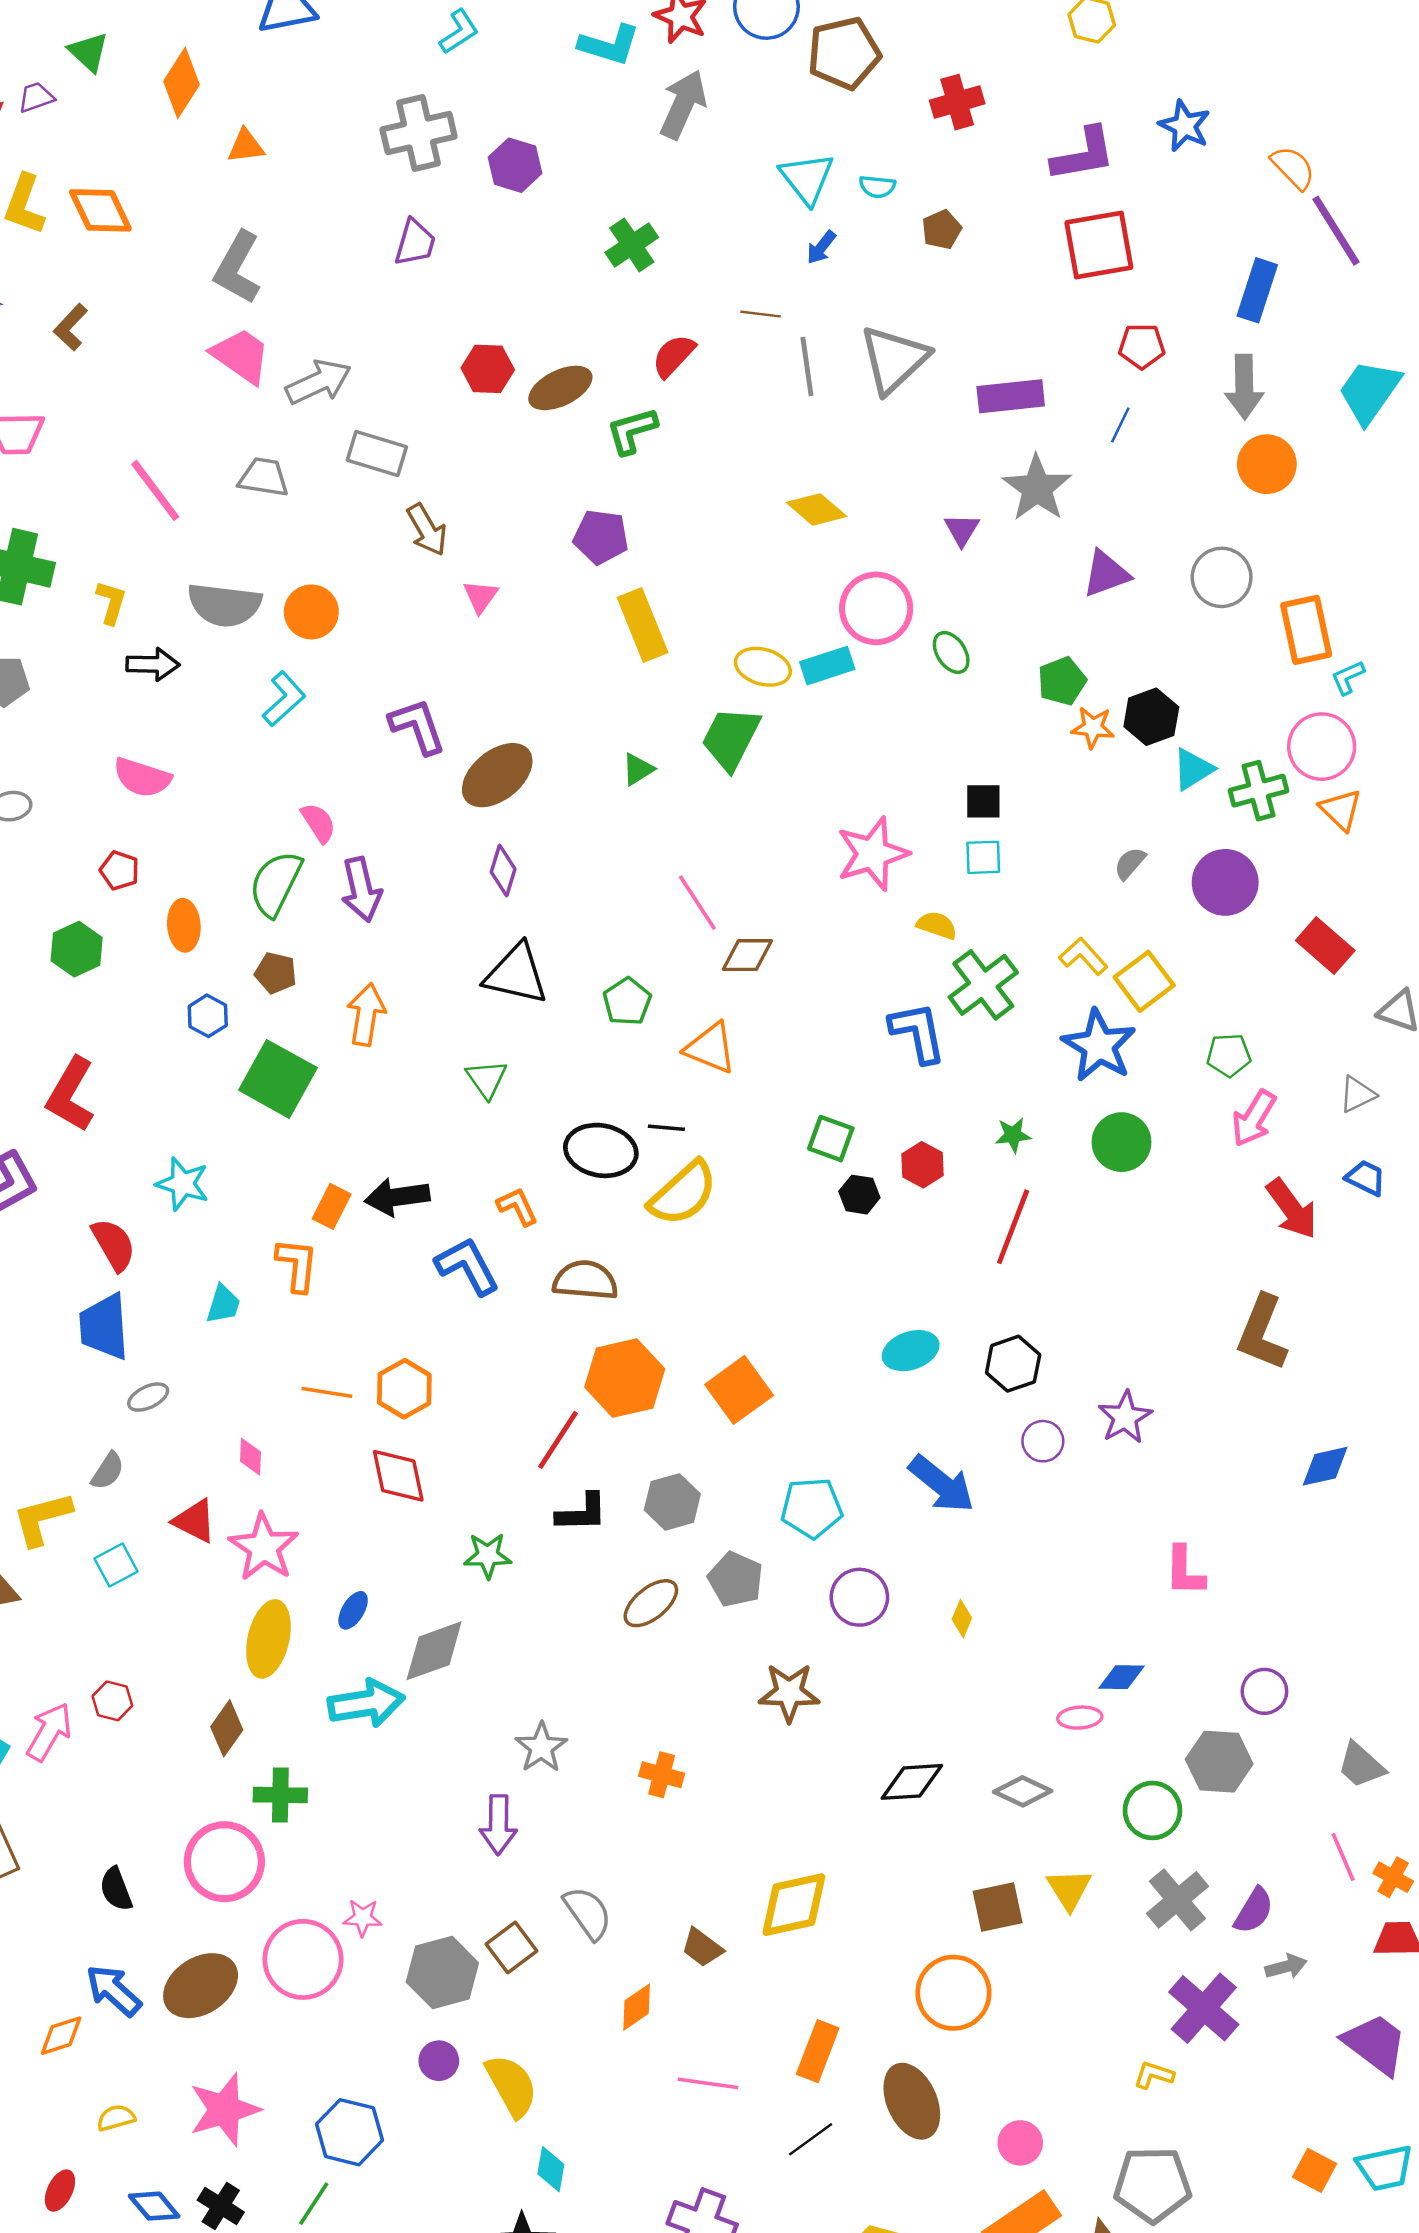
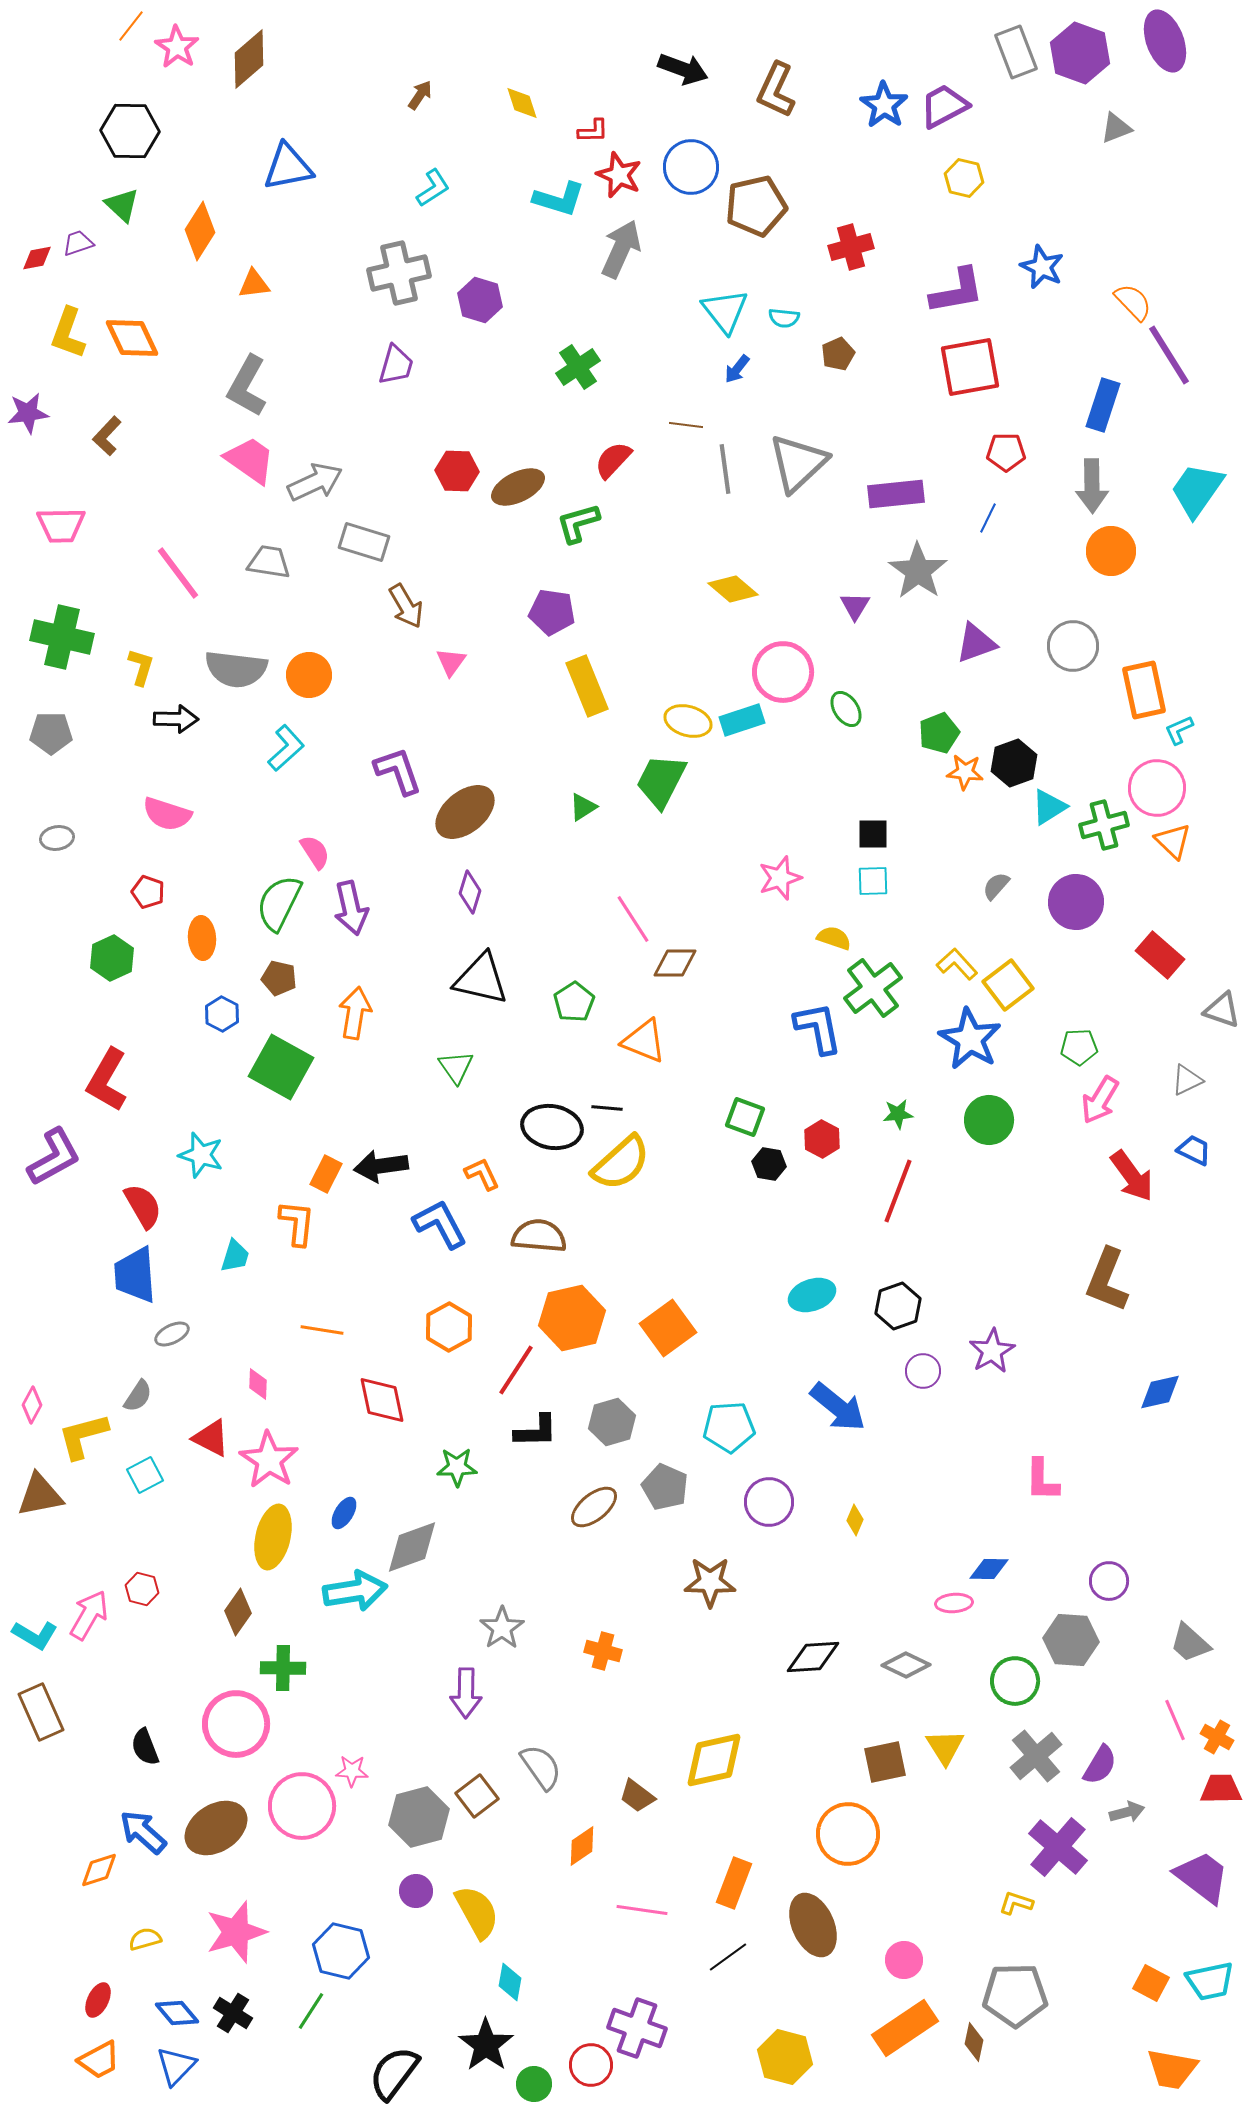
pink star: (872, 854) -> (780, 878), size x0.7
orange hexagon: (404, 1389) -> (449, 1327), moved

